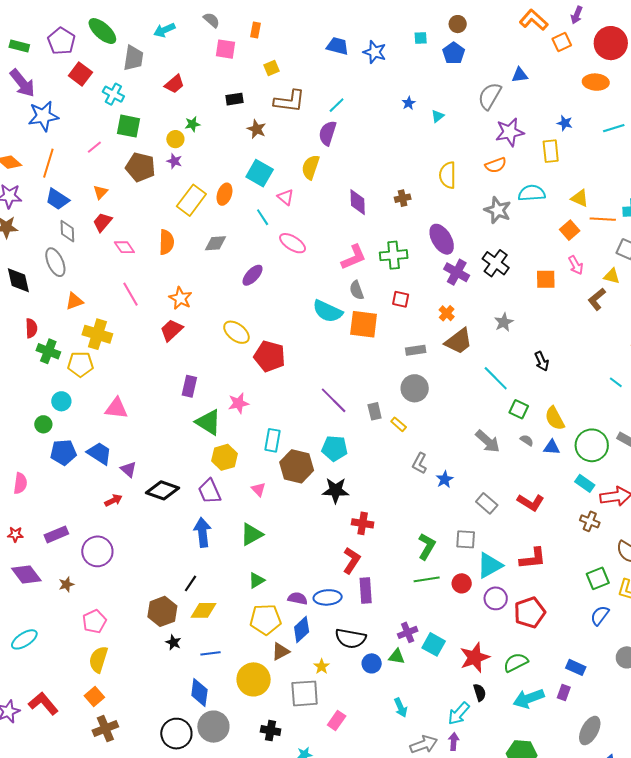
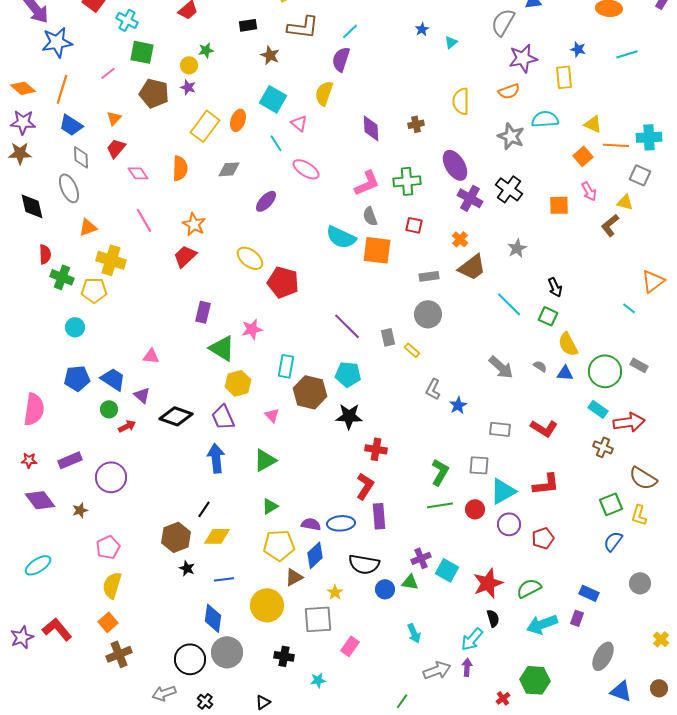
pink triangle: (116, 408) -> (151, 356), moved, size x0.7
green square: (519, 409) -> (548, 316), moved
green circle: (43, 424) -> (109, 409), moved
pink semicircle: (20, 483) -> (34, 409), size x1.5
gray rectangle: (487, 503) -> (500, 429), turned -35
red pentagon: (530, 612) -> (543, 538), size x0.7

